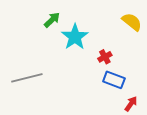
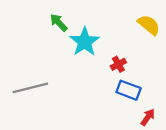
green arrow: (52, 20) -> (59, 23), turned -90

